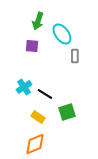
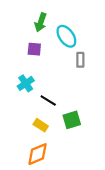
cyan cross: (24, 87) -> (26, 83), moved

